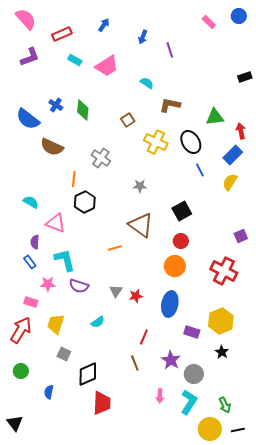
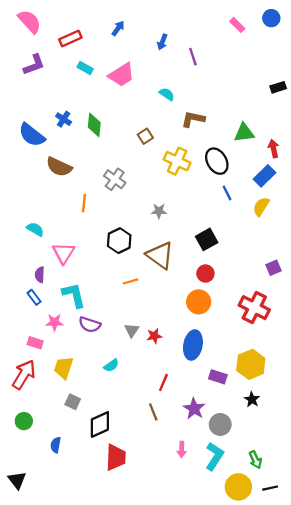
black hexagon: (85, 202) -> (119, 241), moved
pink triangle: (56, 223) -> (64, 253), turned 40

